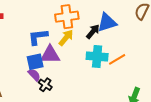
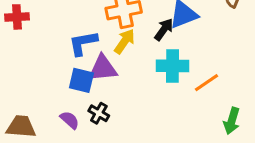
orange line: (117, 59) -> (207, 83), moved
blue square: (35, 62) -> (81, 80), turned 30
purple semicircle: (34, 75) -> (70, 120), moved

